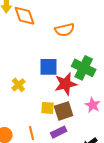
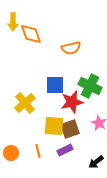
yellow cross: (18, 85) -> (25, 103), size x1.5
yellow square: (48, 108) -> (54, 126), size x1.5

